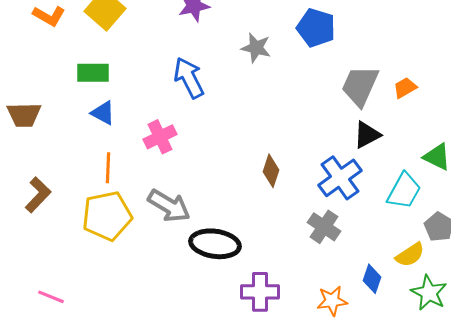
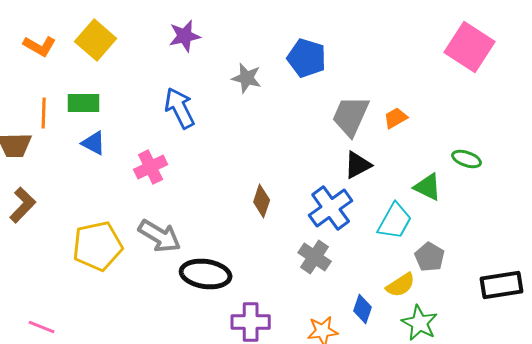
orange line: (108, 168) -> (44, 113), moved
brown L-shape: (38, 195) -> (23, 205), moved

